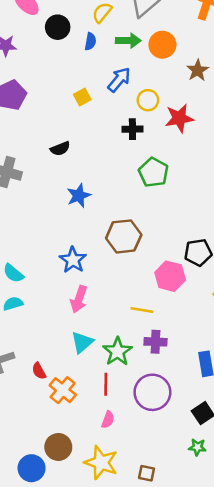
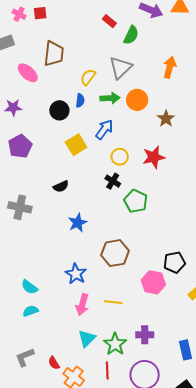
black circle: (58, 27) -> (59, 110), moved
yellow square: (82, 97) -> (76, 145), size x1.5
yellow circle: (148, 100) -> (120, 157), moved
black cross: (132, 129) -> (113, 181), moved, turned 35
yellow line: (142, 310) -> (113, 302), moved

